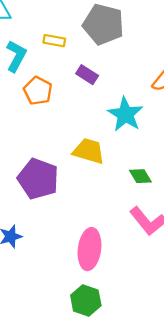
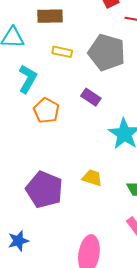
yellow rectangle: (54, 41) -> (62, 52), moved
yellow trapezoid: (89, 151) -> (92, 178), moved, size x0.7

